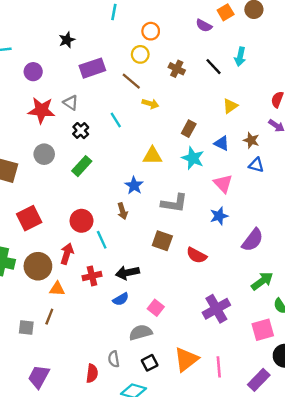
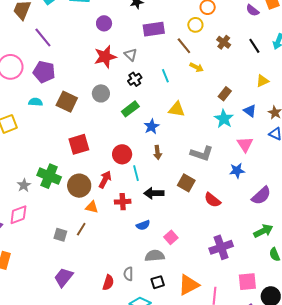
red star: (41, 110) -> (105, 57), turned -30
yellow triangle: (152, 156) -> (177, 109), moved
blue star: (134, 185) -> (151, 127), moved
black arrow: (127, 273) -> (154, 193), moved
pink square: (263, 330) -> (247, 282), moved

